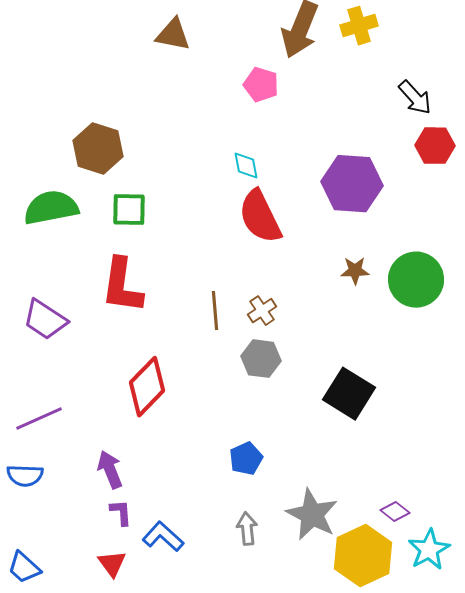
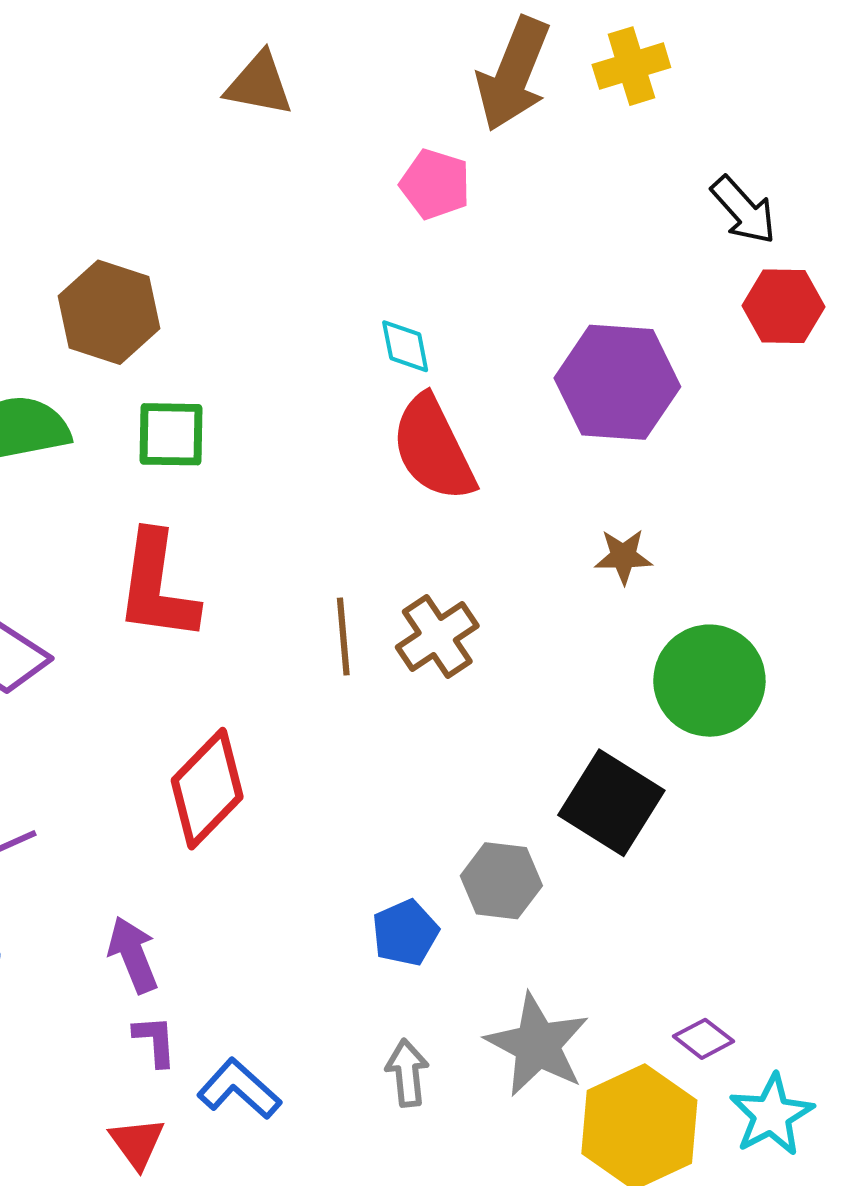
green circle: (416, 280) -> (709, 681), moved
brown cross: (262, 311) -> (437, 637), size x1.4
gray hexagon: (261, 359) -> (501, 881), moved

